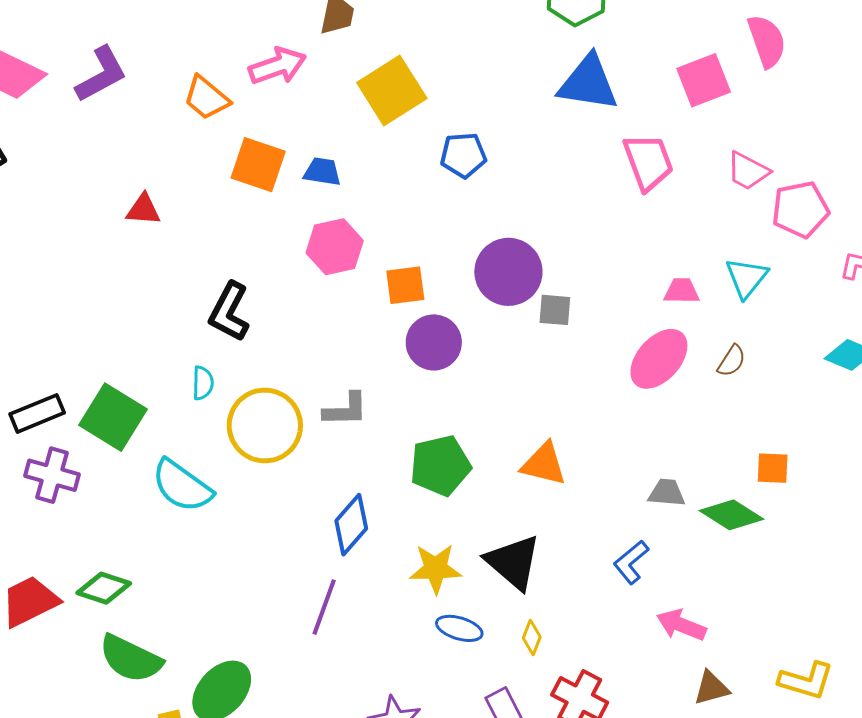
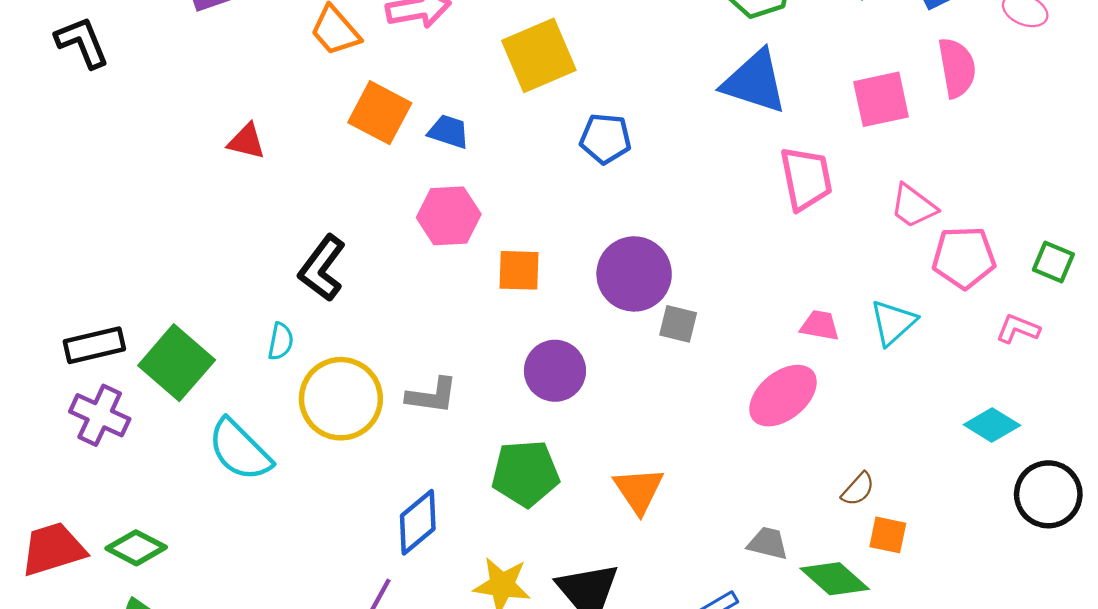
purple circle: (434, 342) -> (555, 371), moved
brown semicircle: (732, 361) -> (858, 489), moved
orange triangle: (544, 464) -> (639, 490), turned 33

